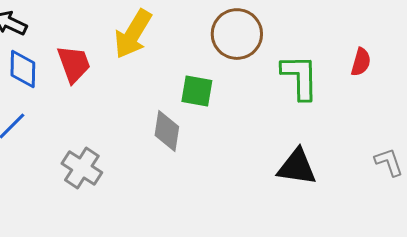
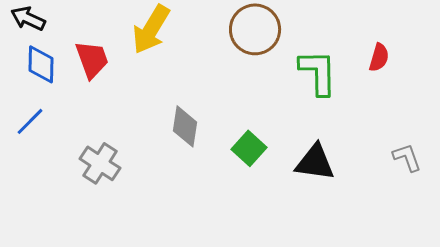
green square: (197, 91) -> (249, 148), moved, turned 32

